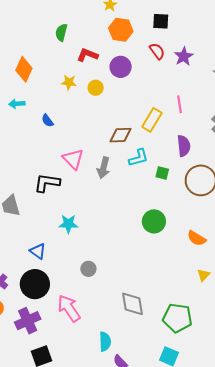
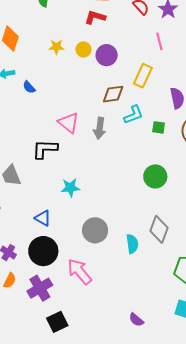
red L-shape: (87, 55) -> (95, 17), moved
purple circle: (121, 67) -> (107, 55), moved
pink line: (179, 104) -> (159, 41), moved
blue semicircle: (47, 121) -> (29, 87), moved
gray circle: (88, 269) -> (95, 230), size x1.6
gray diamond: (133, 304) -> (159, 229), moved, turned 36
cyan semicircle: (105, 342) -> (132, 244), moved

